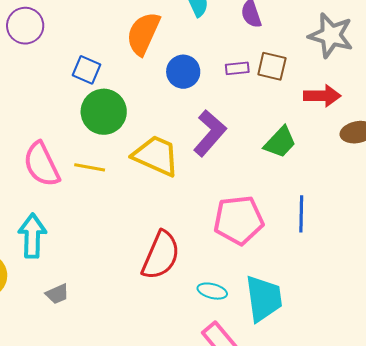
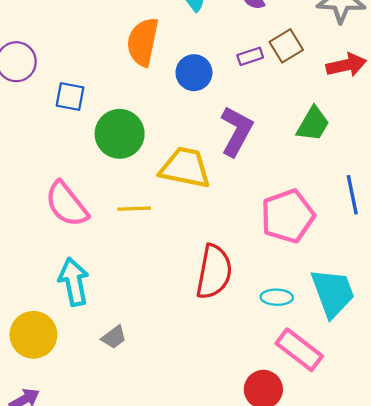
brown square: (272, 66) -> (286, 46), turned -32
blue square: (86, 70) -> (70, 97), moved
yellow line: (90, 167) -> (134, 209), moved

